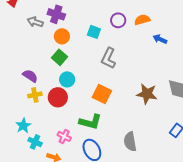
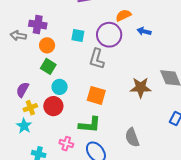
purple circle: (118, 20) -> (109, 35), moved, size x1.6
purple semicircle: (30, 76) -> (23, 90), turned -84
cyan star: (23, 126) -> (24, 126), moved

